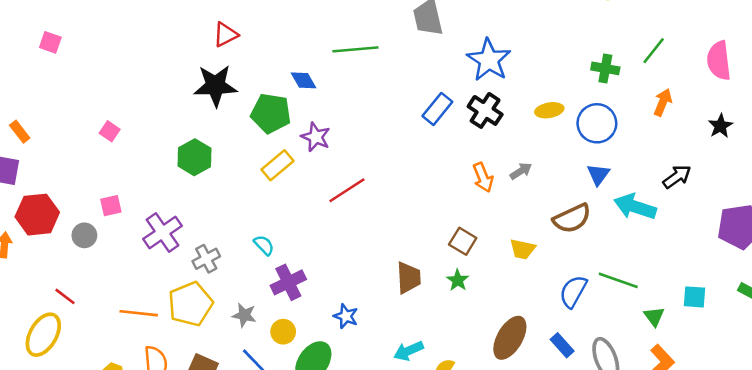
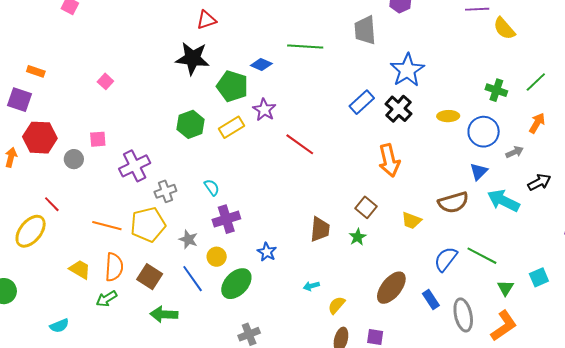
blue diamond: (303, 80) -> (261, 65), turned -45
orange rectangle: (20, 132) -> (36, 71), turned -42
green hexagon: (194, 157) -> (191, 124), moved
gray arrow: (521, 171) -> (515, 152), moved
orange arrow: (483, 177) -> (389, 160), size x1.4
red line: (347, 190) -> (300, 144), moved, turned 60
cyan square: (694, 297) -> (539, 277), turned -36
cyan arrow: (408, 351) -> (311, 286), size x0.7

